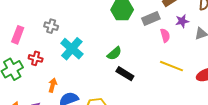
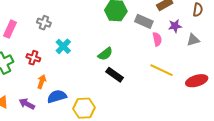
gray rectangle: (151, 18) -> (144, 21), turned 42
cyan cross: (72, 49) -> (63, 46), size x0.7
red cross: (36, 58) -> (33, 58), moved

